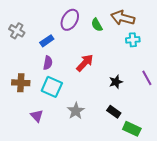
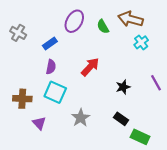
cyan cross: (133, 40) -> (141, 42), turned -32
brown cross: (21, 83) -> (22, 99), moved

